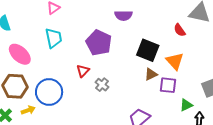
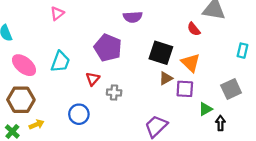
cyan trapezoid: (54, 38) -> (60, 62), moved, turned 35
gray cross: (102, 85) -> (114, 92), turned -32
blue circle: (49, 92) -> (79, 114), moved, size x0.7

